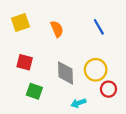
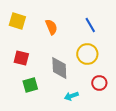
yellow square: (20, 23) -> (17, 21), turned 36
yellow circle: (96, 70) -> (87, 54), moved
green square: (34, 91) -> (30, 85), turned -35

